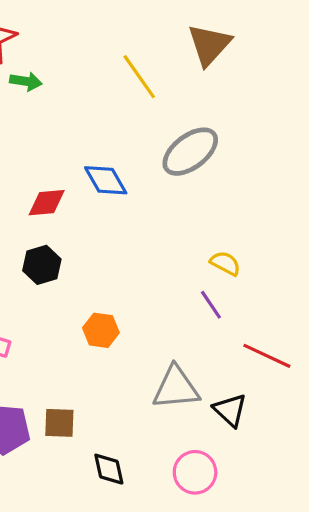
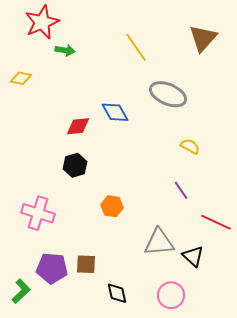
brown triangle: (209, 45) -> (203, 38), moved
gray ellipse: (190, 152) -> (168, 94), turned 60
yellow semicircle: (225, 263) -> (190, 146), moved

